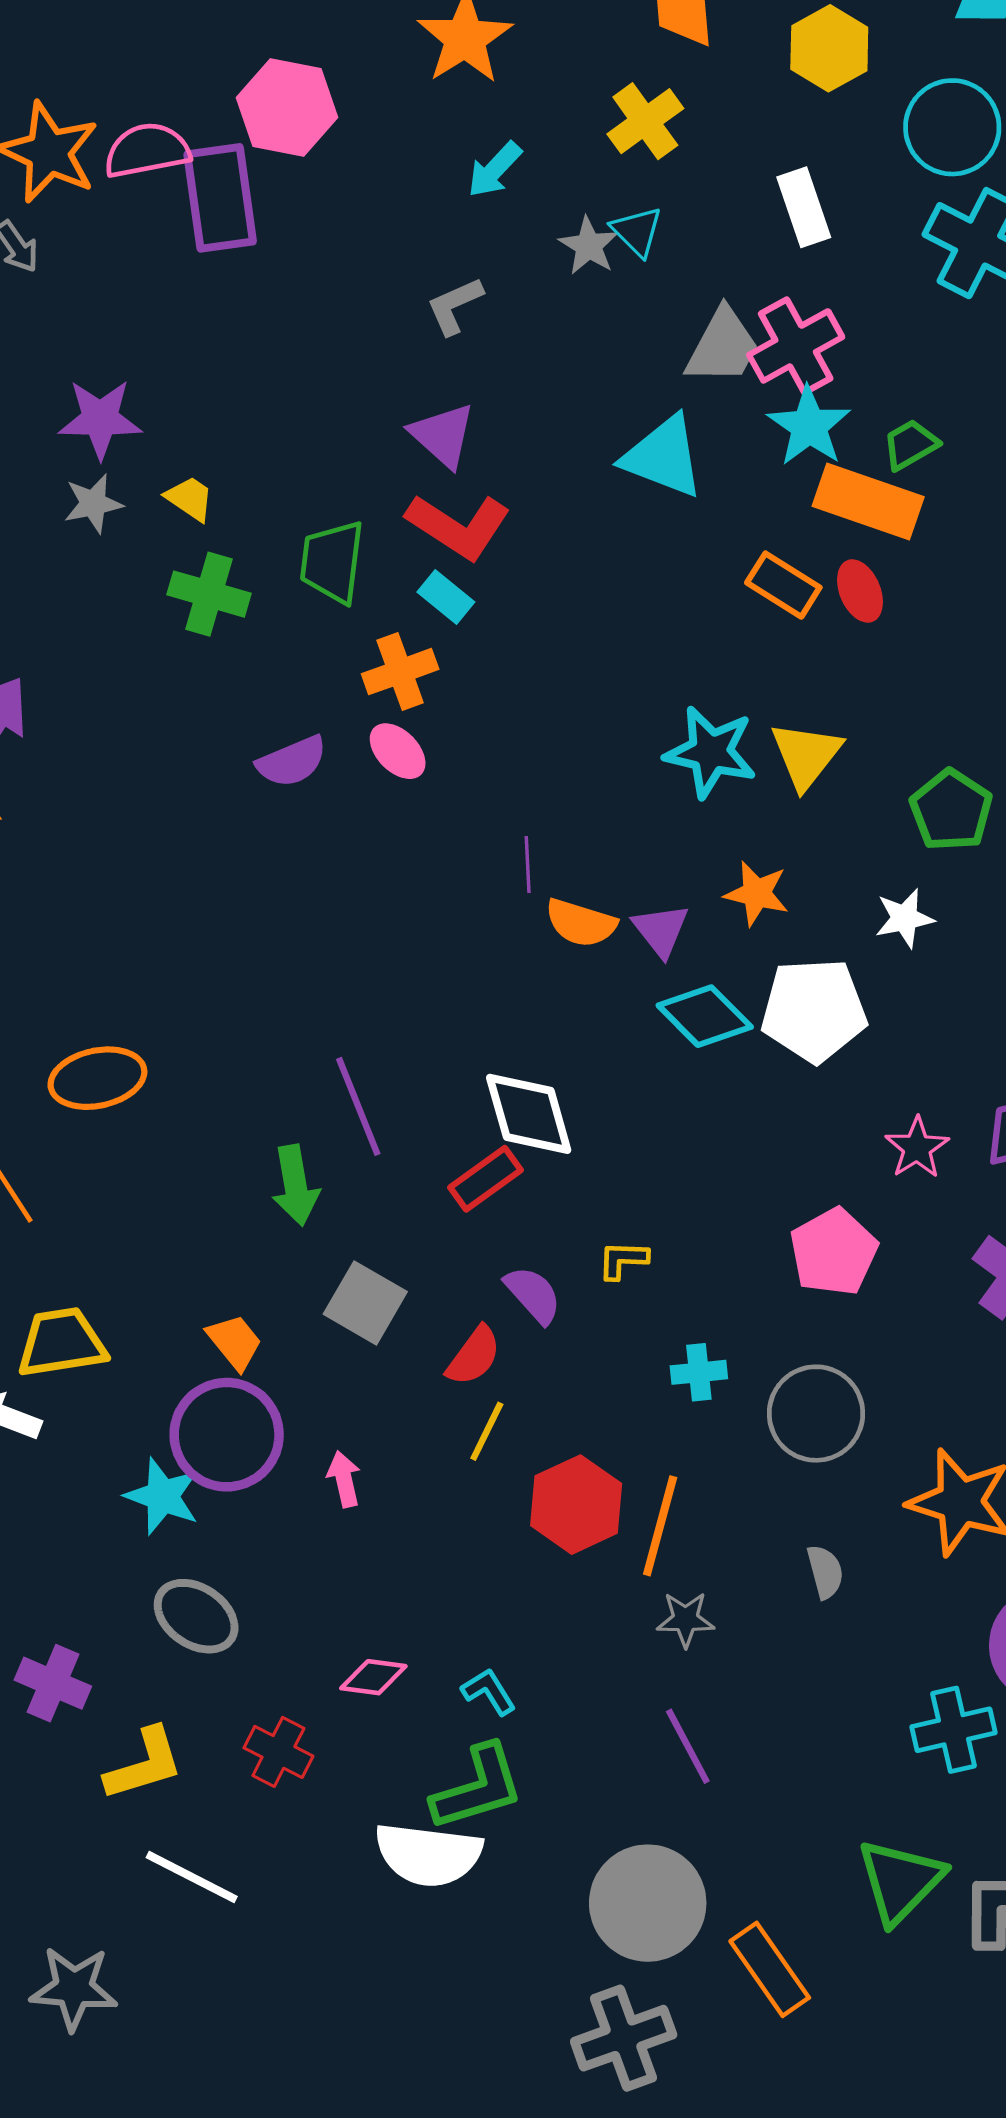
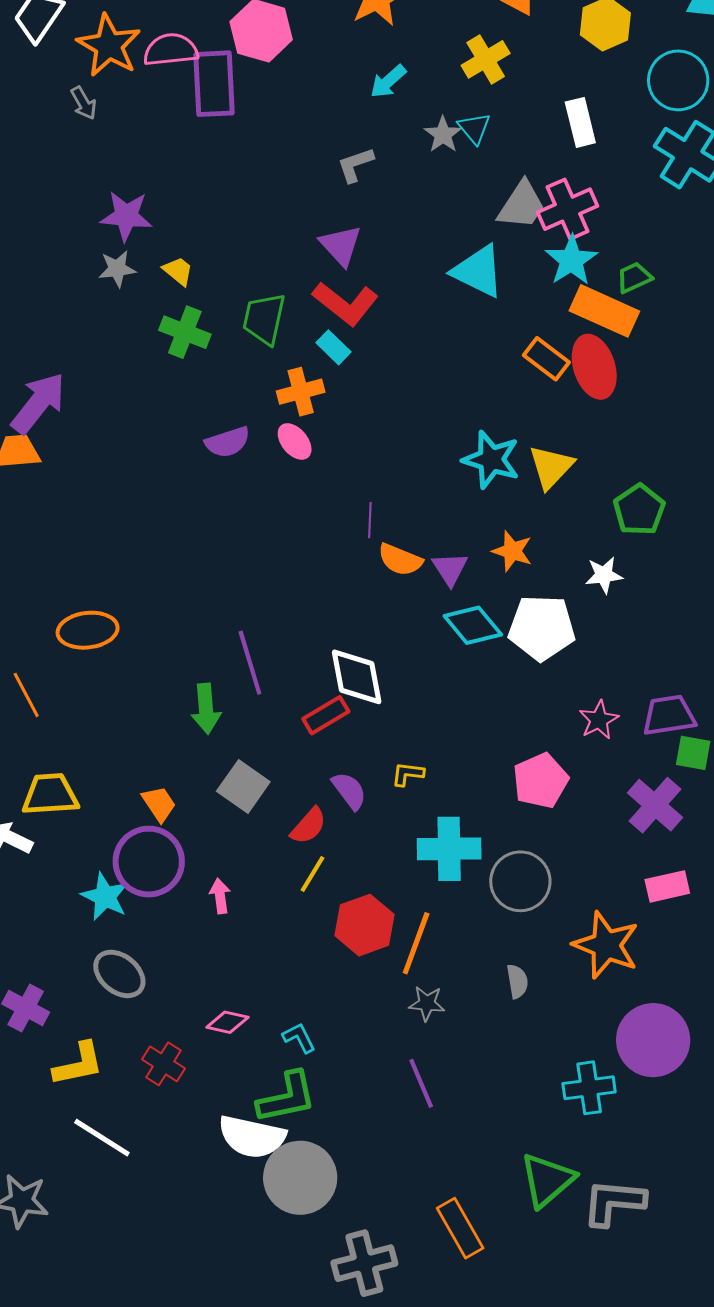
red ellipse: (860, 591) -> (594, 367), size x1.6
cyan cross: (699, 1372) -> (449, 849), size x1.8
gray circle: (648, 1903) -> (300, 1178), moved

